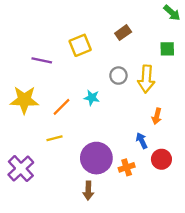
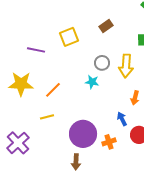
cyan star: (92, 98) -> (92, 82), moved

